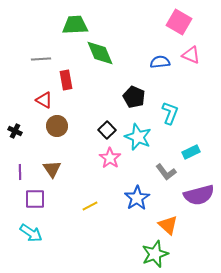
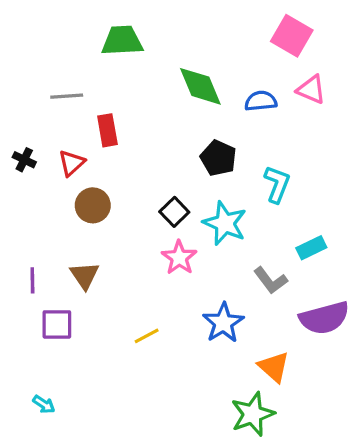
green diamond: (100, 53) -> (200, 86), moved
red triangle: (44, 100) -> (72, 163), turned 48
black cross: (15, 131) -> (24, 160), moved
cyan arrow: (31, 233) -> (44, 404), moved, size x0.6

